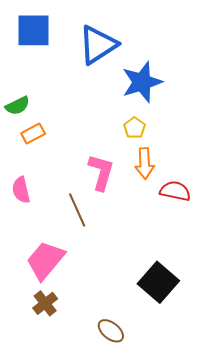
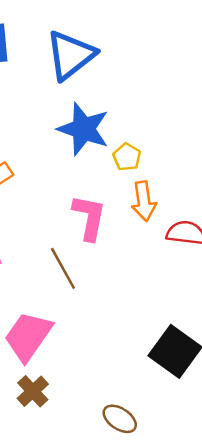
blue star: (142, 82) -> (83, 129), moved, turned -30

